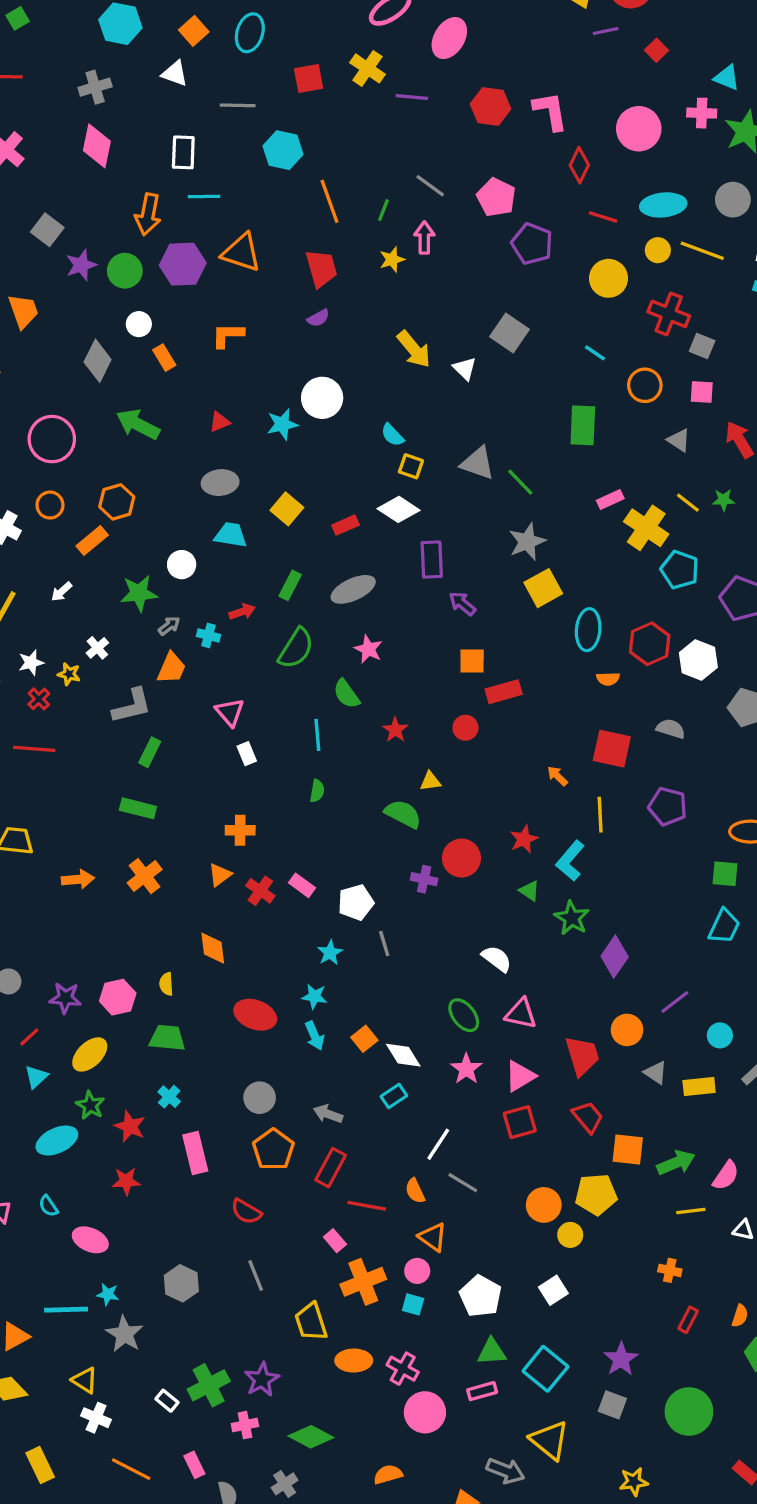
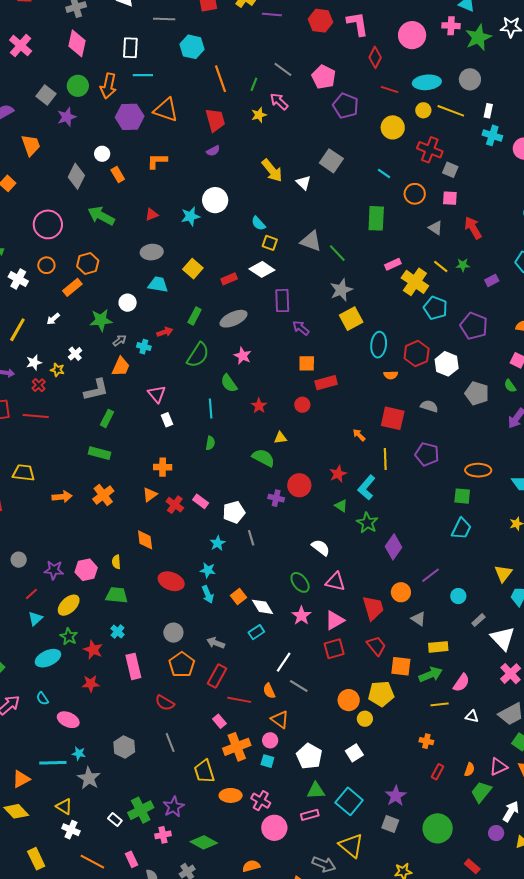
pink arrow: (424, 238) -> (279, 101), turned -48
green circle: (125, 271) -> (78, 86), moved
yellow rectangle: (699, 1087) -> (438, 647), moved

